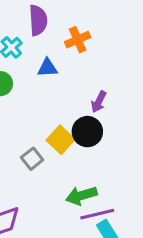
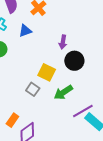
black circle: (87, 132) -> (74, 61), moved
green arrow: (81, 196) -> (63, 92), moved

